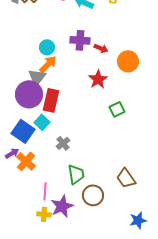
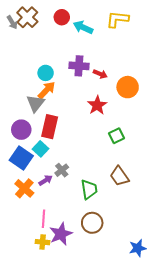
purple circle: (29, 94) -> (21, 130), moved, size x0.7
purple arrow: (12, 153) -> (46, 180), moved
green trapezoid: (76, 174) -> (89, 189), moved
brown trapezoid: (126, 178) -> (119, 176), moved

